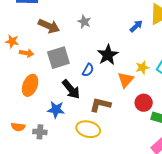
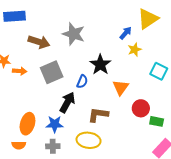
gray star: (84, 22) -> (74, 34), size x1.6
yellow star: (142, 68) -> (135, 50), moved
orange ellipse: (30, 85) -> (27, 124), moved
black arrow: (71, 89) -> (67, 102), turned -105
gray cross: (40, 132) -> (53, 146), moved

